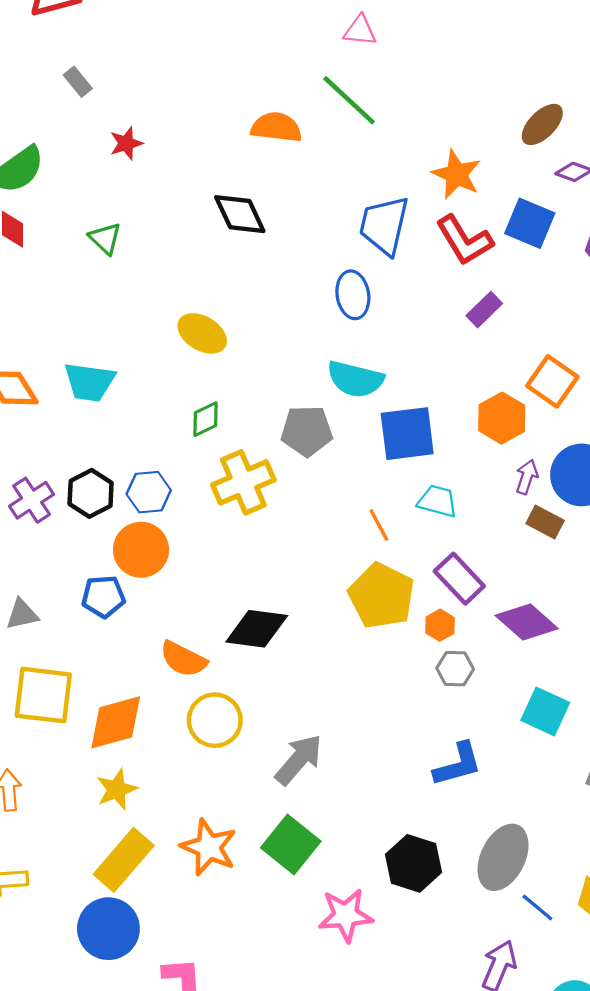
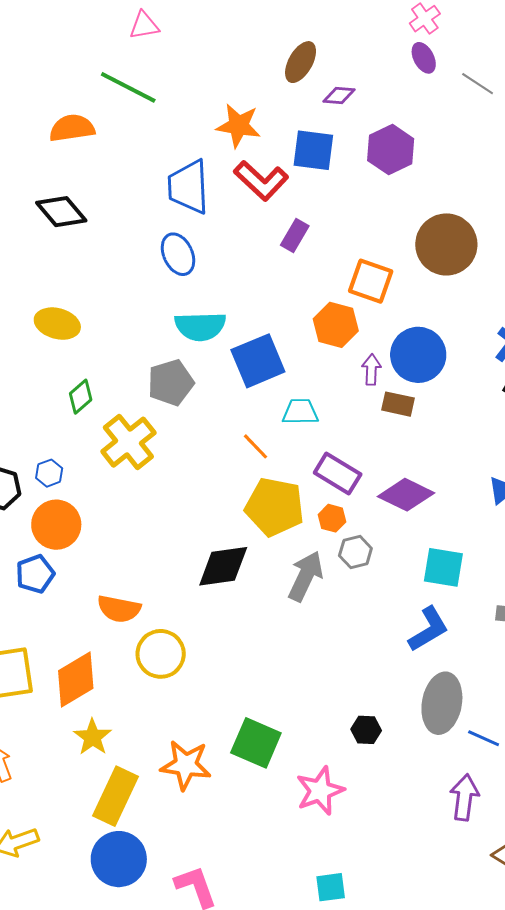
pink triangle: (360, 31) -> (144, 25), moved
blue hexagon: (149, 492) -> (49, 473), size x0.7
black diamond: (257, 629) -> (223, 566), moved
gray arrow: (299, 760) -> (306, 576), moved
blue L-shape: (458, 764) -> (428, 629), moved
black hexagon: (414, 863) -> (366, 730), size x0.6

